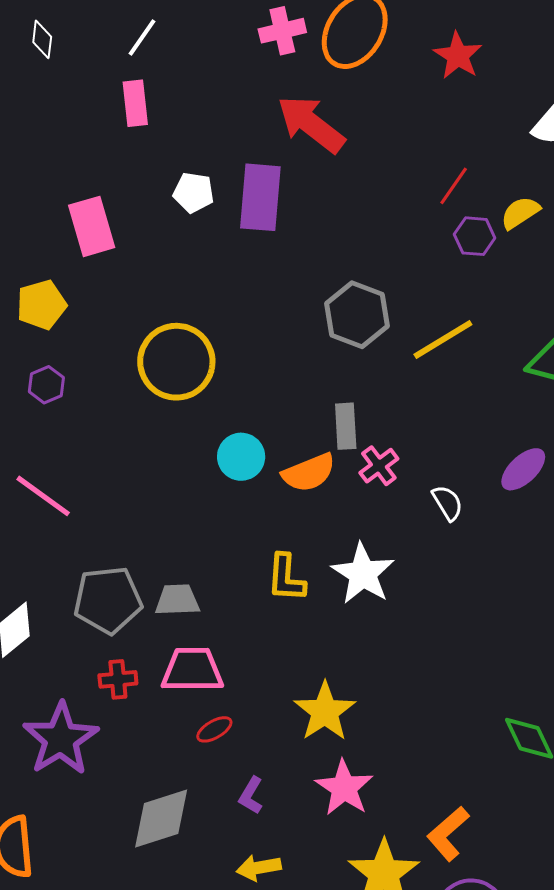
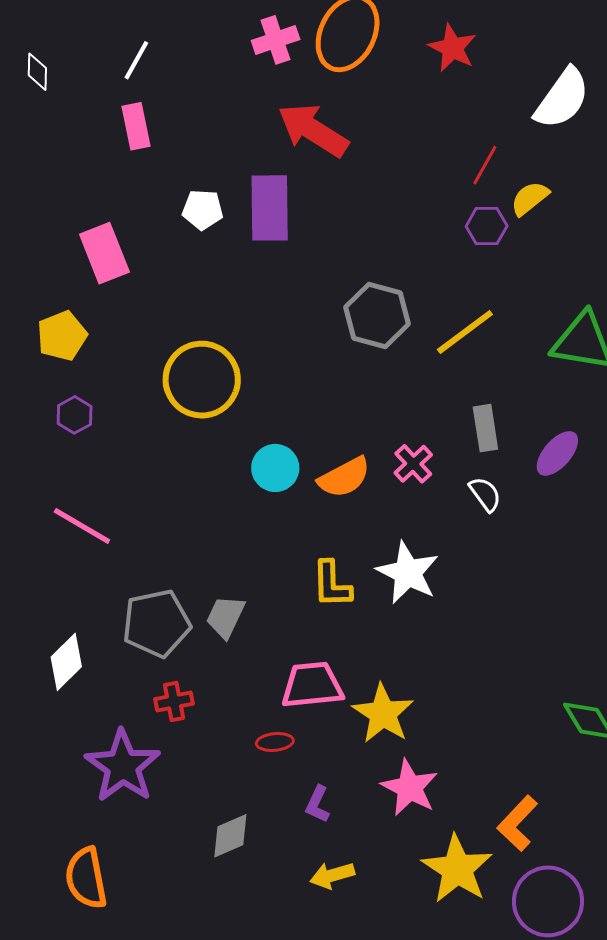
red line: (454, 186) -> (485, 165), moved
gray rectangle: (346, 426) -> (485, 428), moved
gray trapezoid: (177, 600) -> (225, 617), turned -57
pink trapezoid: (192, 670) -> (312, 685), moved
red ellipse: (214, 729) -> (275, 742), turned 30
gray diamond: (161, 818) -> (230, 836), size x0.7

